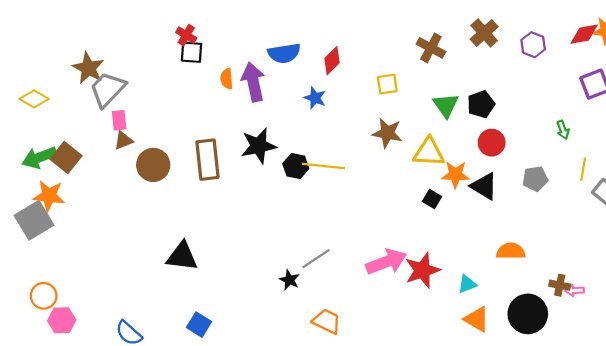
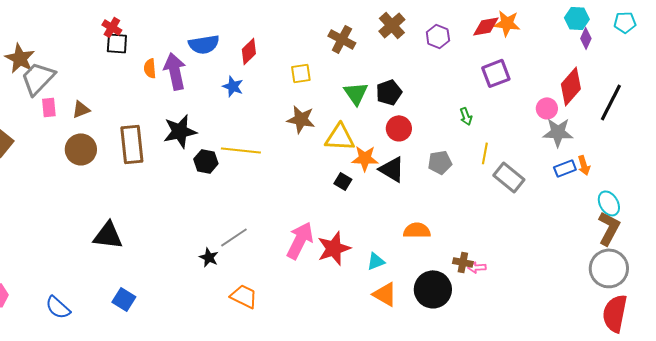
brown triangle: (123, 140) -> (81, 109), moved
black hexagon: (296, 166) -> (206, 161), moved
pink arrow: (386, 262) -> (300, 240), turned -42

